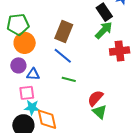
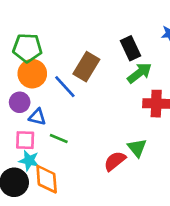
black rectangle: (104, 12) -> (130, 48), moved
blue line: (63, 56) -> (65, 87), moved
green line: (69, 79) -> (59, 138), moved
green triangle: (100, 112) -> (137, 148), moved

